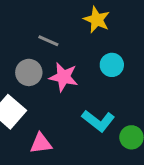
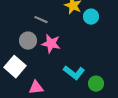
cyan circle: (112, 65) -> (91, 17), moved

